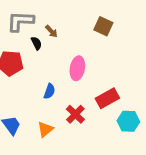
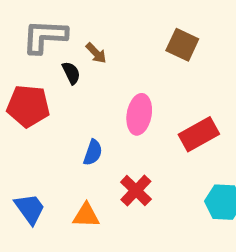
red rectangle: (107, 98) -> (199, 134), moved
orange triangle: (45, 129) -> (86, 215), turned 42

